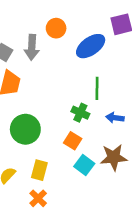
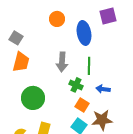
blue ellipse: (91, 46) -> (84, 33), turned -65
gray arrow: (32, 47) -> (62, 62), moved
orange square: (73, 141) -> (82, 105), moved

